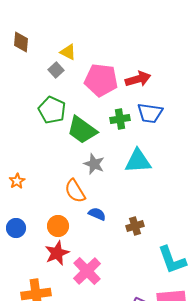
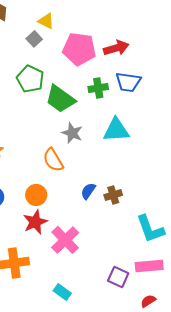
blue semicircle: (97, 214) -> (88, 191), moved, turned -78

